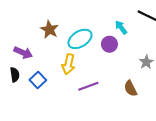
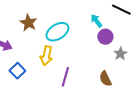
purple circle: (109, 44) -> (105, 37), moved
purple line: (88, 86) -> (65, 77), turned -54

